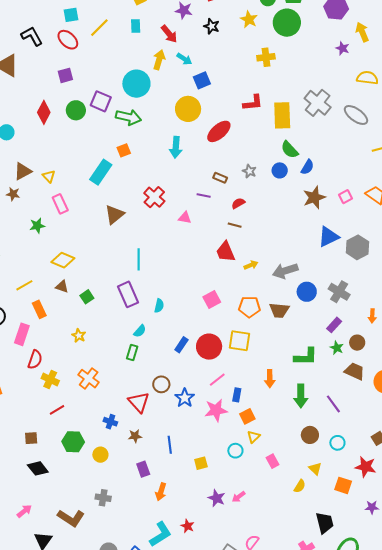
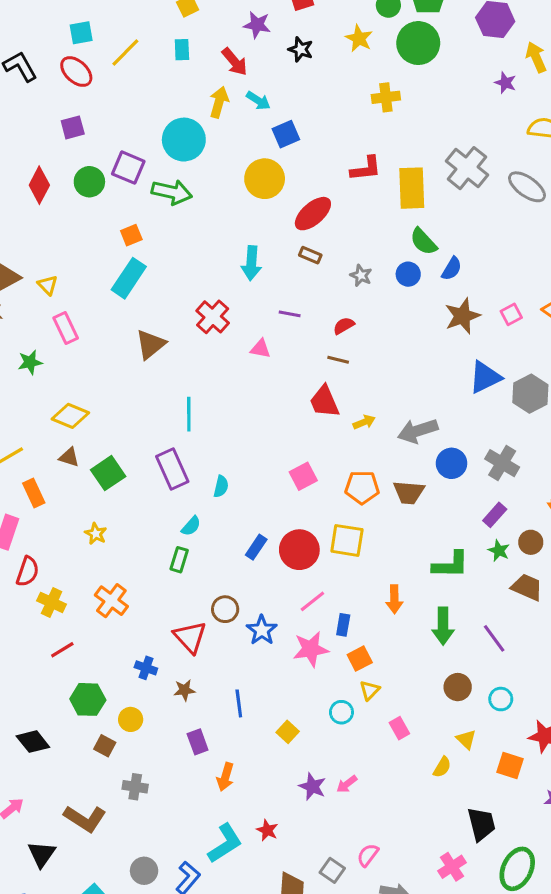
cyan arrow: (176, 147) -> (251, 263), moved
orange square: (124, 150) -> (131, 235), moved
brown rectangle: (220, 178) -> (310, 255), moved
green square: (87, 297) -> (108, 473), size x1.5
brown square: (31, 438) -> (105, 746), moved, turned 32
yellow square: (201, 463) -> (288, 732), turned -32

